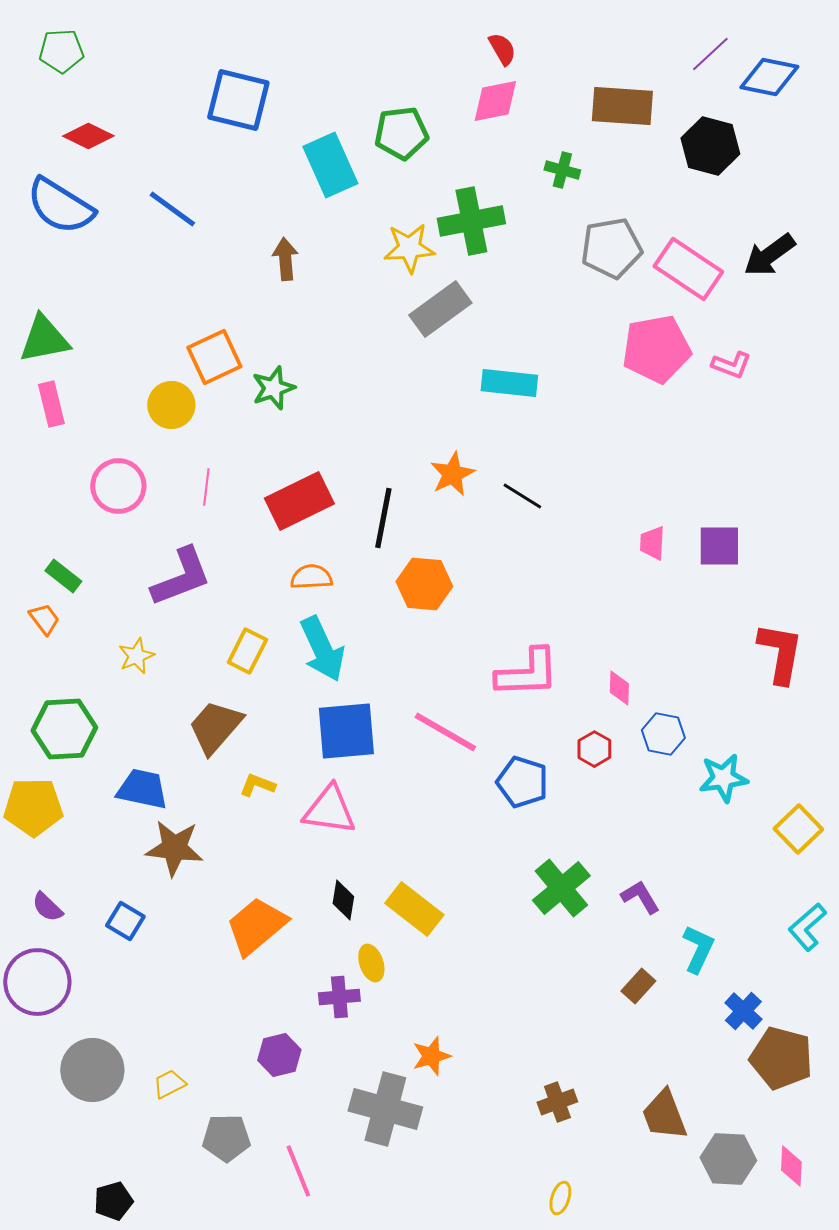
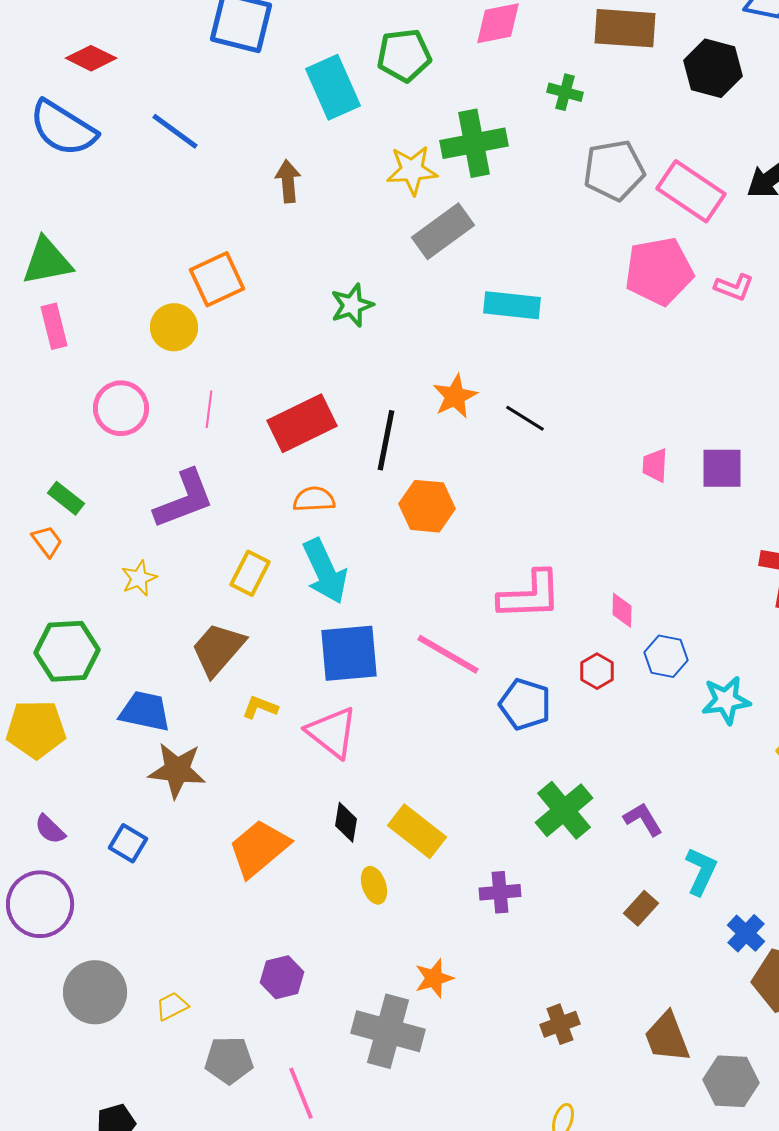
green star: (273, 388) -> (352, 305), moved
pink triangle: (329, 810) -> (332, 732), turned 30
purple cross: (339, 997) -> (500, 892), moved

